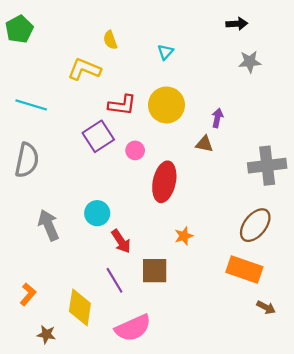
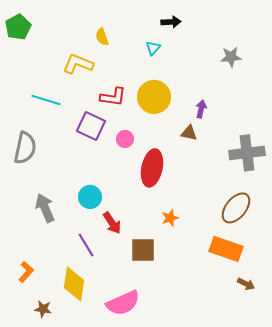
black arrow: (237, 24) -> (171, 22), moved
cyan line: (31, 105) -> (46, 100), moved
purple square: (98, 136) -> (91, 126), turned -32
purple line: (115, 280) -> (86, 245), moved

